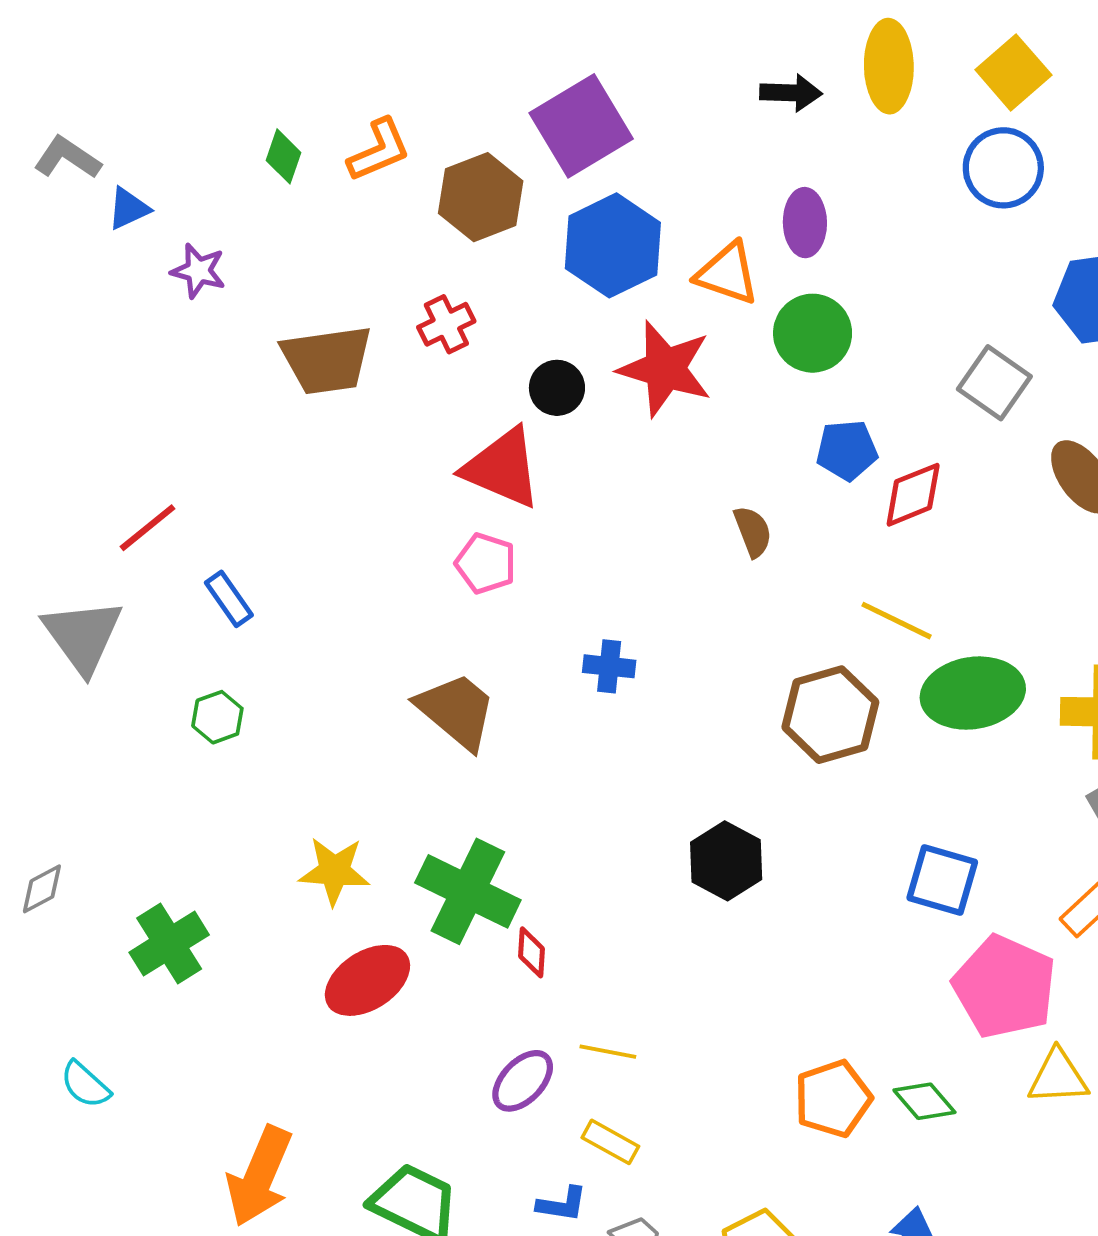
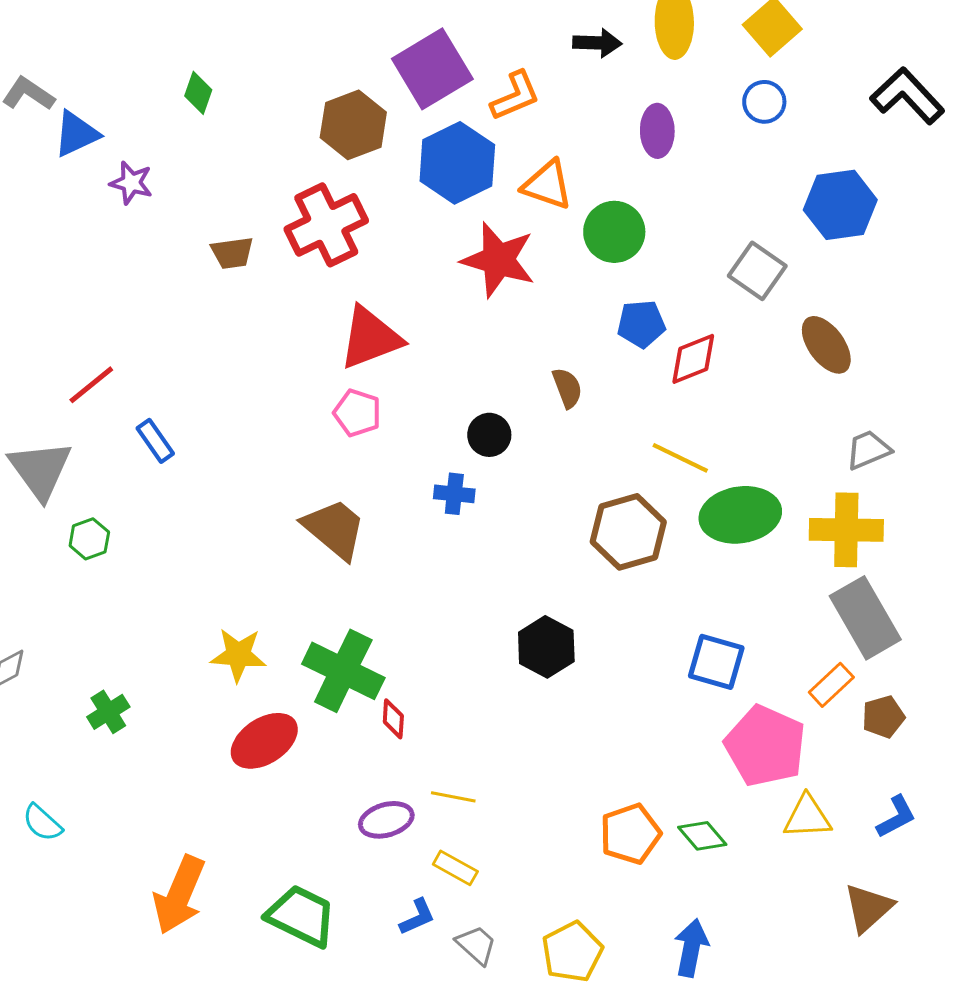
orange L-shape: (379, 150) -> (515, 96), moved
blue circle: (1003, 168) -> (764, 102), size x0.7
blue triangle: (128, 209) -> (76, 134), size x1.4
purple ellipse: (805, 223) -> (657, 131), moved
red cross: (446, 324) -> (326, 225), size x1.8
brown trapezoid: (327, 360) -> (232, 253), size x0.6
black circle: (557, 388) -> (489, 435), moved
red triangle: (502, 468) -> (370, 338), turned -44
green hexagon: (217, 717) -> (89, 539), moved
green cross: (169, 944) -> (108, 712), size x0.7
purple ellipse: (523, 1081) -> (386, 820), turned 30
blue L-shape: (562, 1204) -> (417, 917), turned -33

